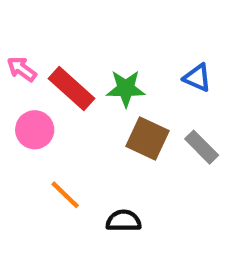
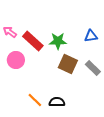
blue triangle: (197, 78) -> (91, 36), turned -32
orange line: (65, 195) -> (35, 100), moved

